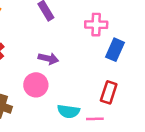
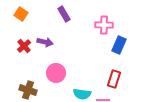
purple arrow: (48, 59) -> (45, 42), moved

